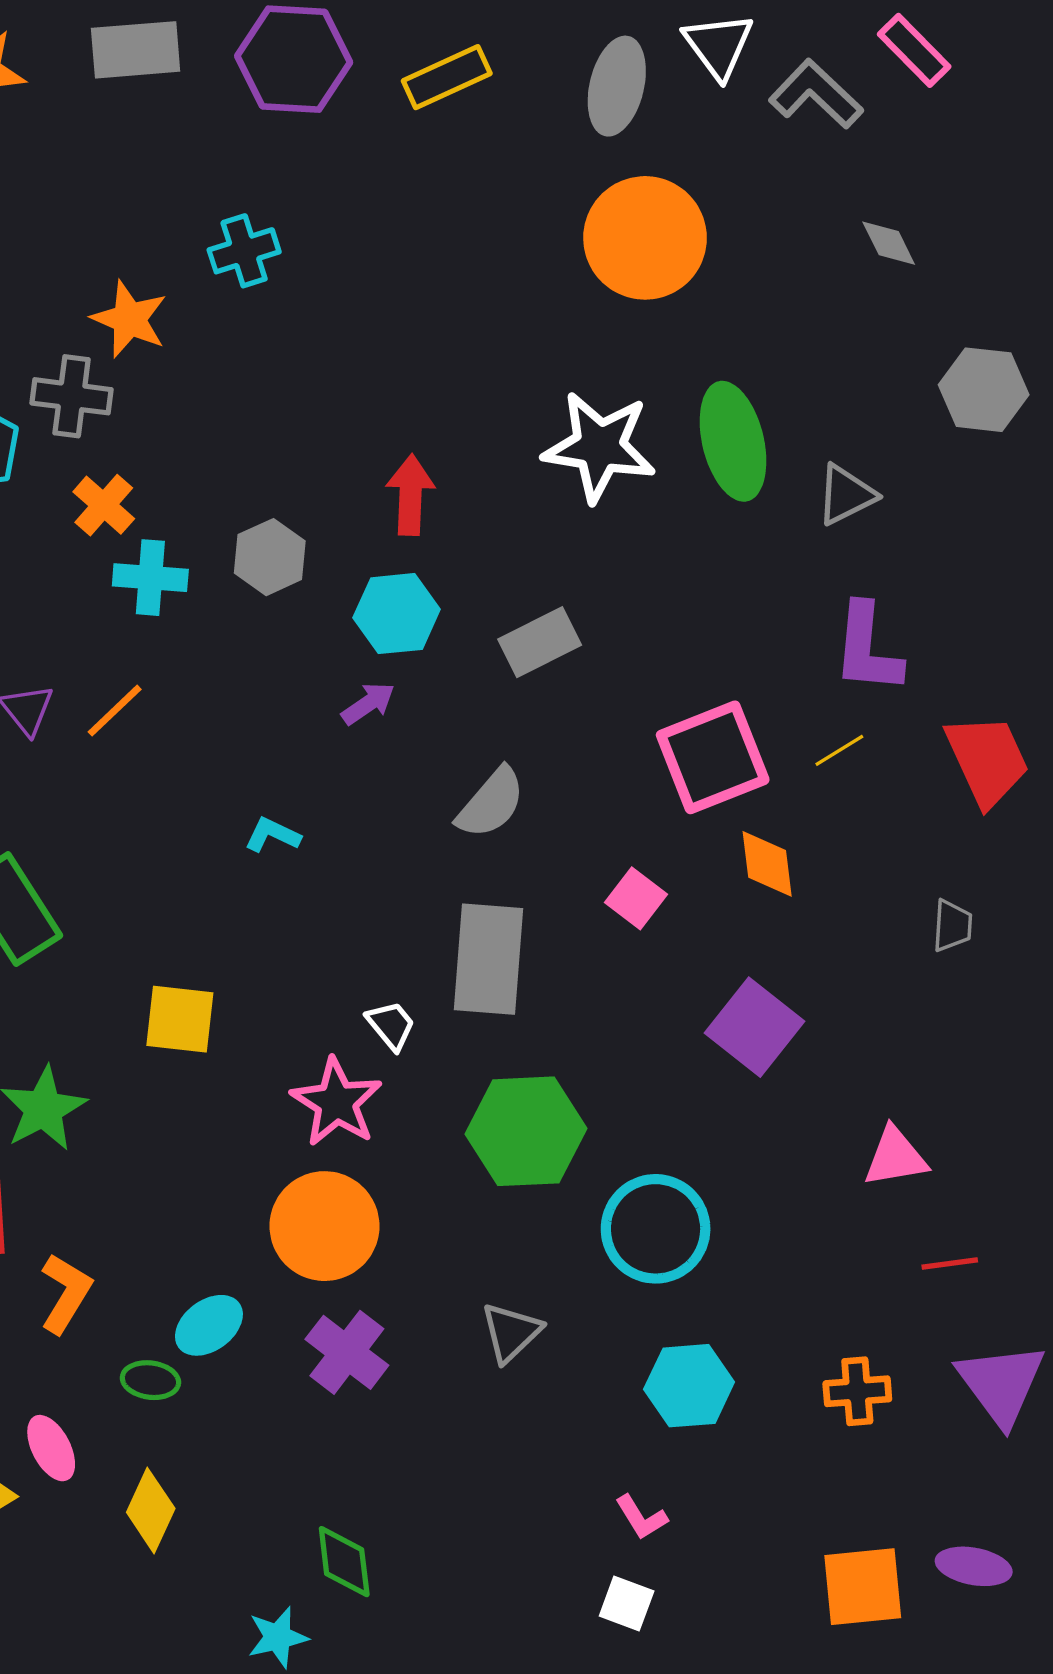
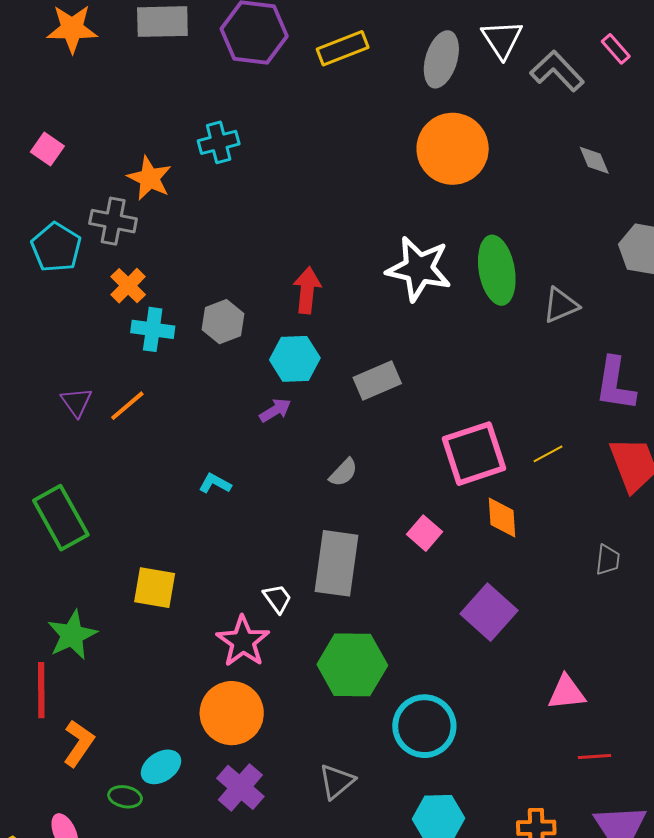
pink rectangle: (914, 50) -> (616, 49), size x0.7
purple L-shape: (867, 648) -> (615, 384), moved
gray semicircle: (491, 803) -> (343, 472), size x0.7

